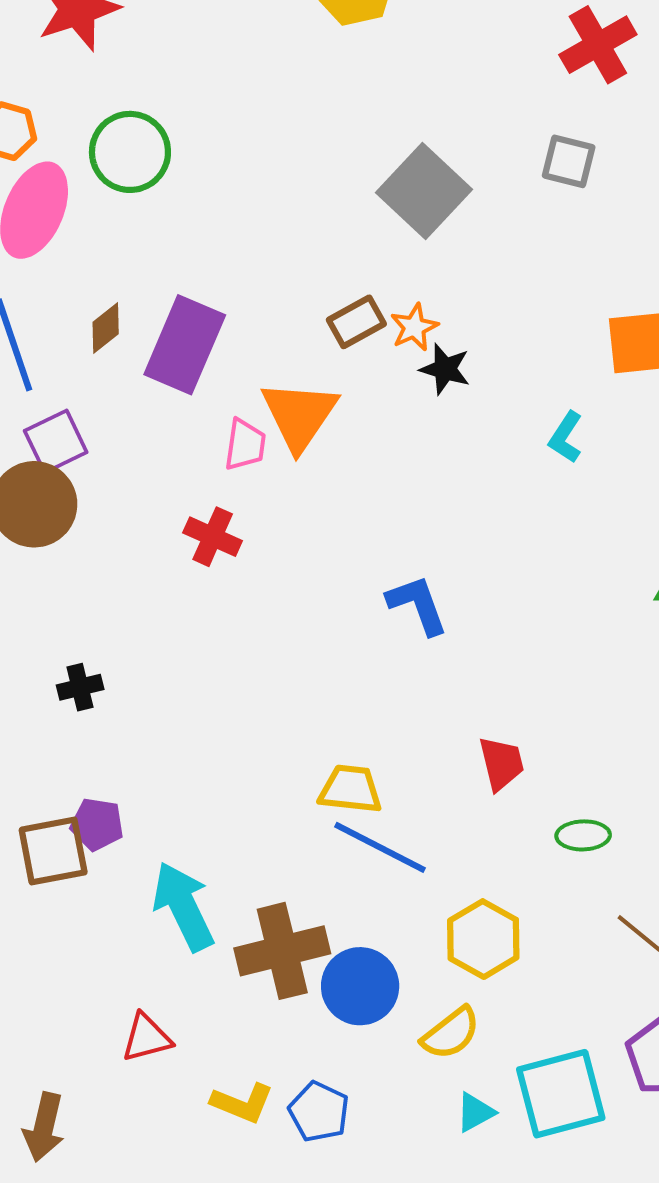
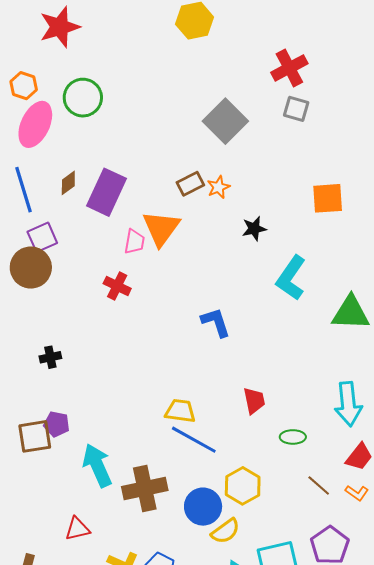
red cross: (598, 45) -> (289, 68), moved
black star: (445, 369) -> (254, 229), moved, turned -30
cyan L-shape: (566, 437) -> (291, 278), moved, size x1.8
blue circle: (360, 986) -> (203, 507), moved

